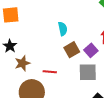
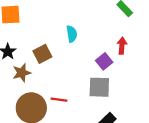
brown square: (72, 50) -> (42, 54), moved
red line: (50, 72) -> (59, 100), moved

